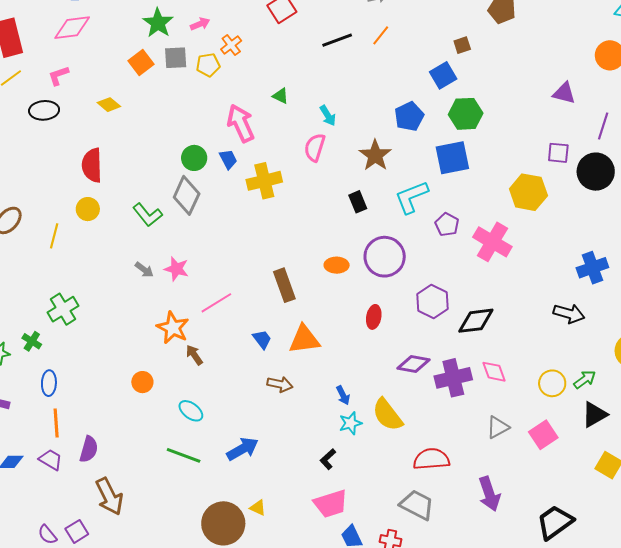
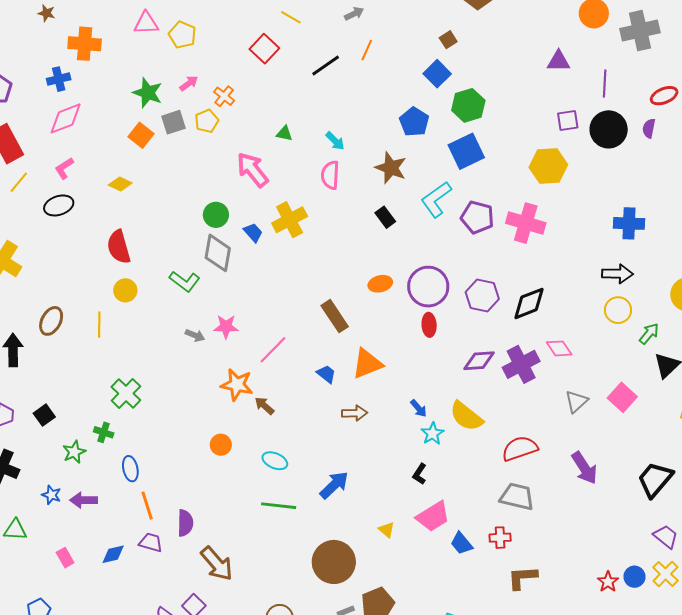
blue trapezoid: (228, 159) -> (253, 232), moved
purple pentagon: (447, 225) -> (477, 217), size x1.4
purple circle: (385, 257) -> (428, 287), moved
blue cross: (592, 268) -> (629, 223), turned 36
yellow circle: (552, 383) -> (618, 310), moved
yellow triangle: (258, 508) -> (387, 530), moved, turned 30

